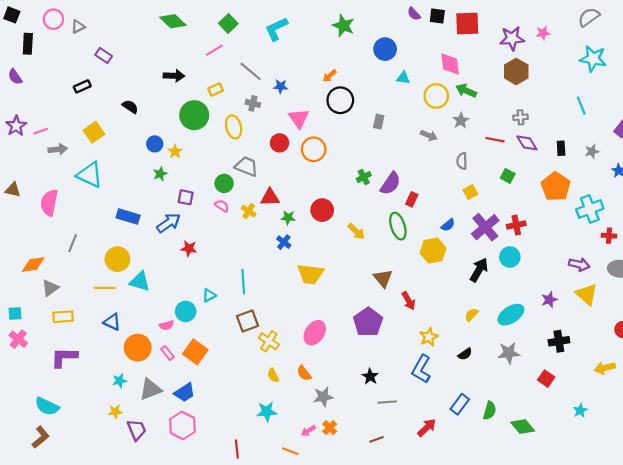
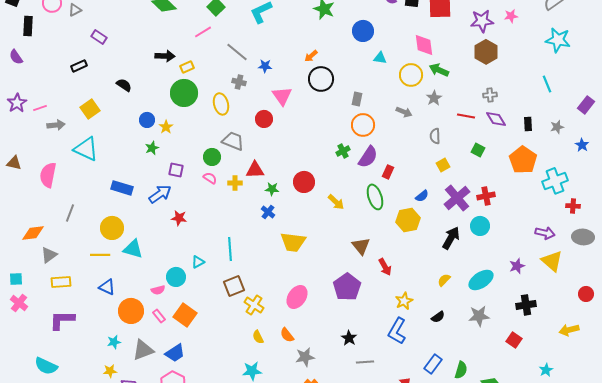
yellow rectangle: (216, 90) -> (187, 67), moved
orange circle: (314, 149) -> (363, 125), moved
yellow cross: (249, 211) -> (235, 183), turned -32

